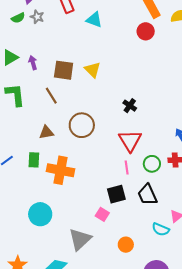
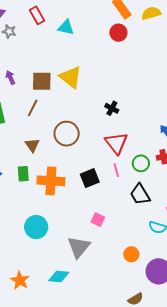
yellow triangle: (93, 70) -> (71, 77), size x1.4
brown line: (51, 96) -> (33, 108), turned 66
brown triangle: (46, 132) -> (32, 145), turned -49
black square: (116, 194) -> (90, 178), moved
orange circle: (126, 245) -> (131, 254), moved

